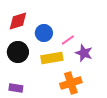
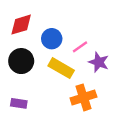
yellow rectangle: (52, 58) -> (61, 68), turned 40

